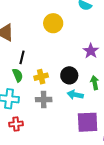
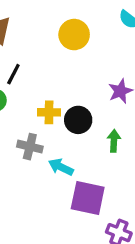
yellow cross: (41, 77) -> (49, 112), moved
cyan arrow: (75, 95) -> (61, 167), moved

